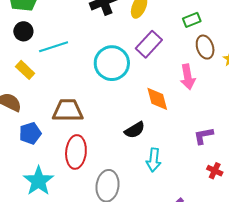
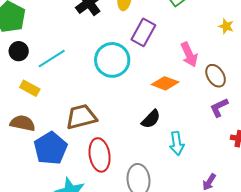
brown ellipse: (205, 47) -> (216, 76), moved
orange diamond: (157, 99) -> (165, 83), turned -40
blue pentagon: (30, 133) -> (51, 148), size x1.5

